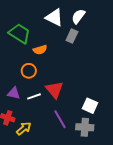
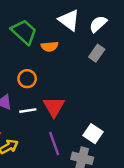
gray rectangle: (72, 36) -> (97, 53), moved
orange semicircle: (40, 50) -> (50, 46), moved

